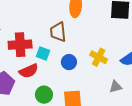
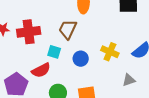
brown trapezoid: (58, 32) -> (68, 29), turned 35
red cross: (20, 45) -> (29, 32), moved

